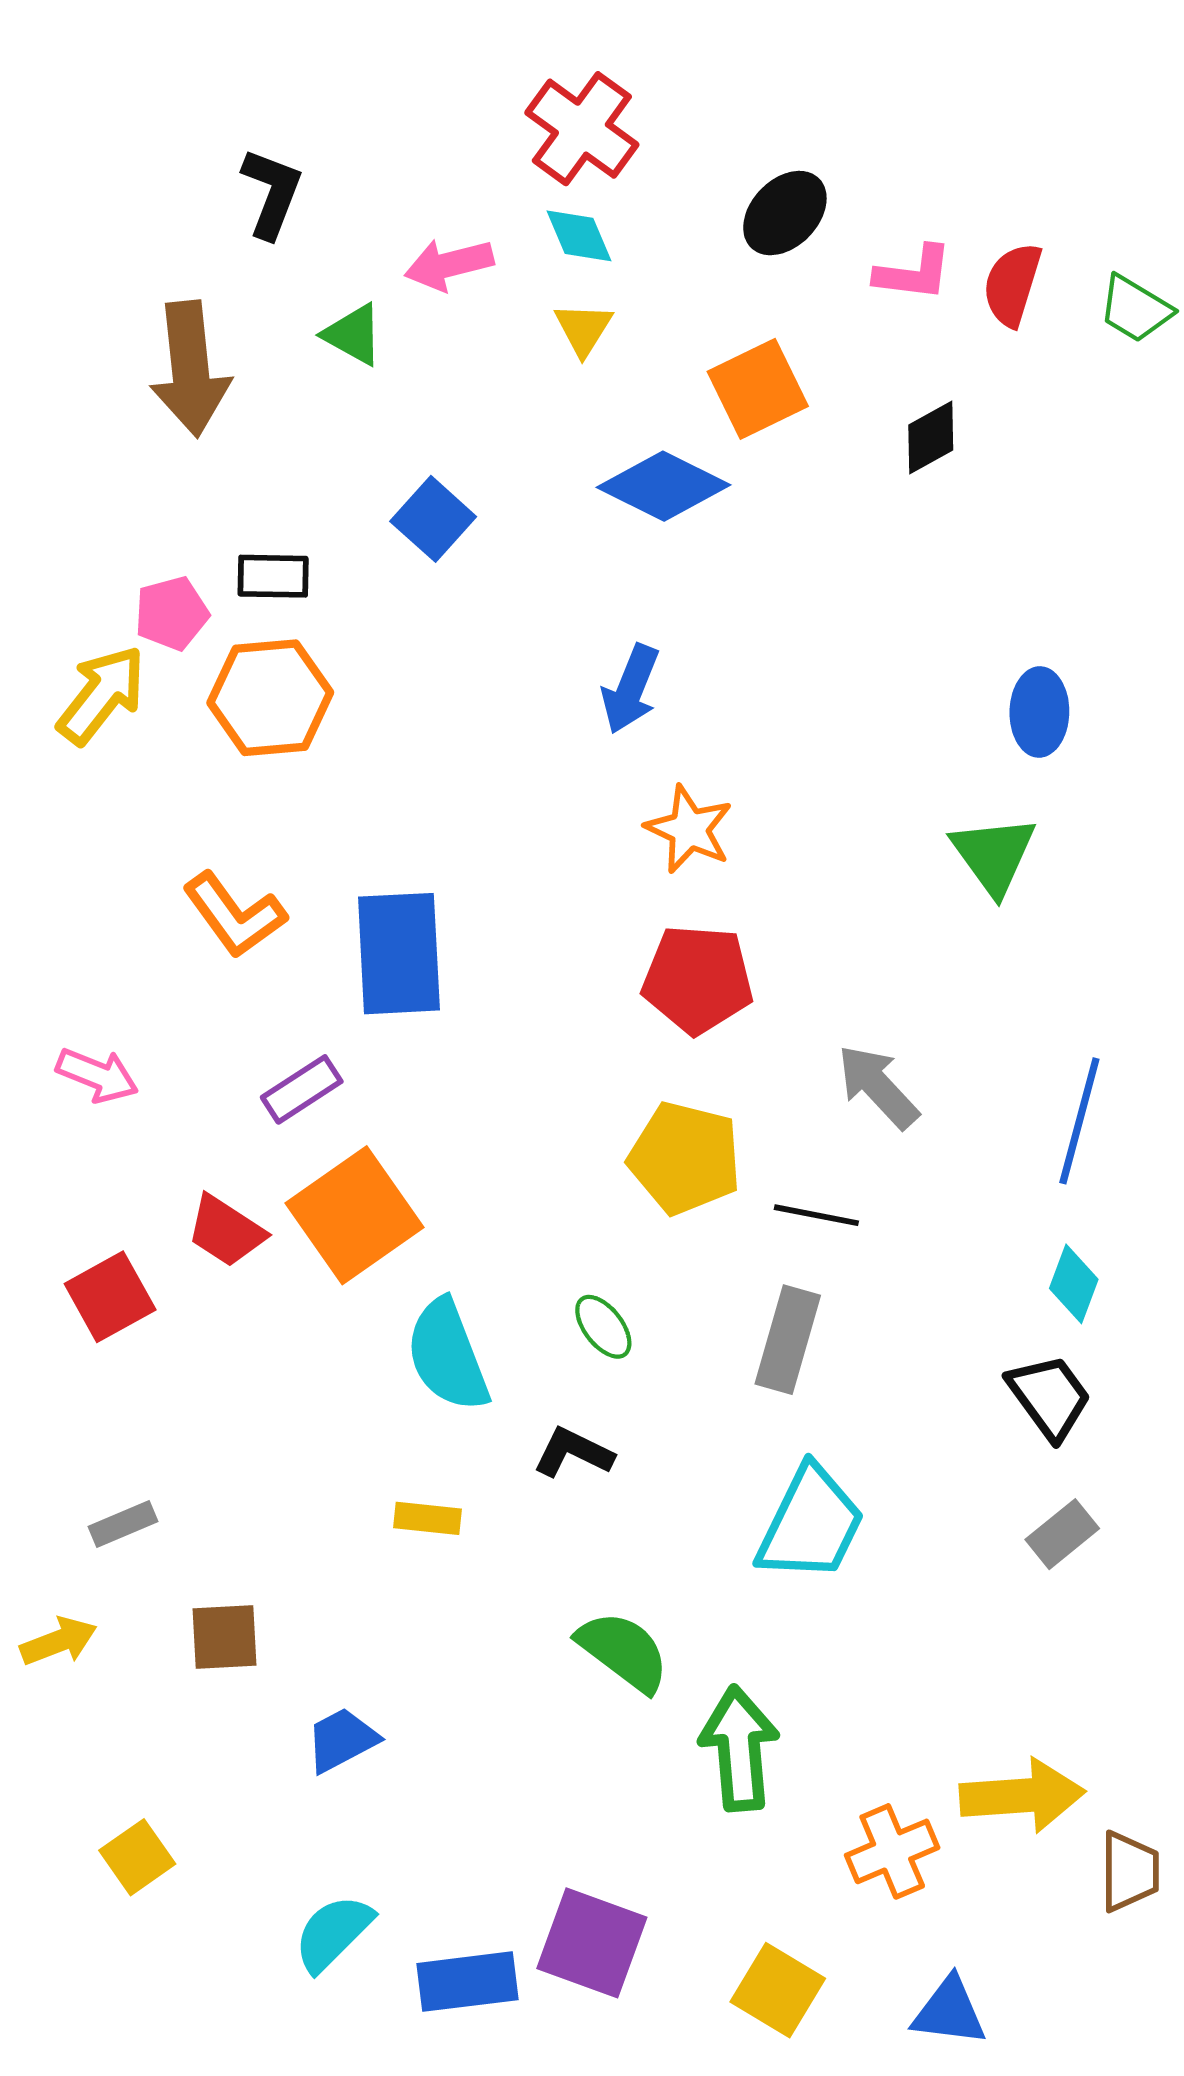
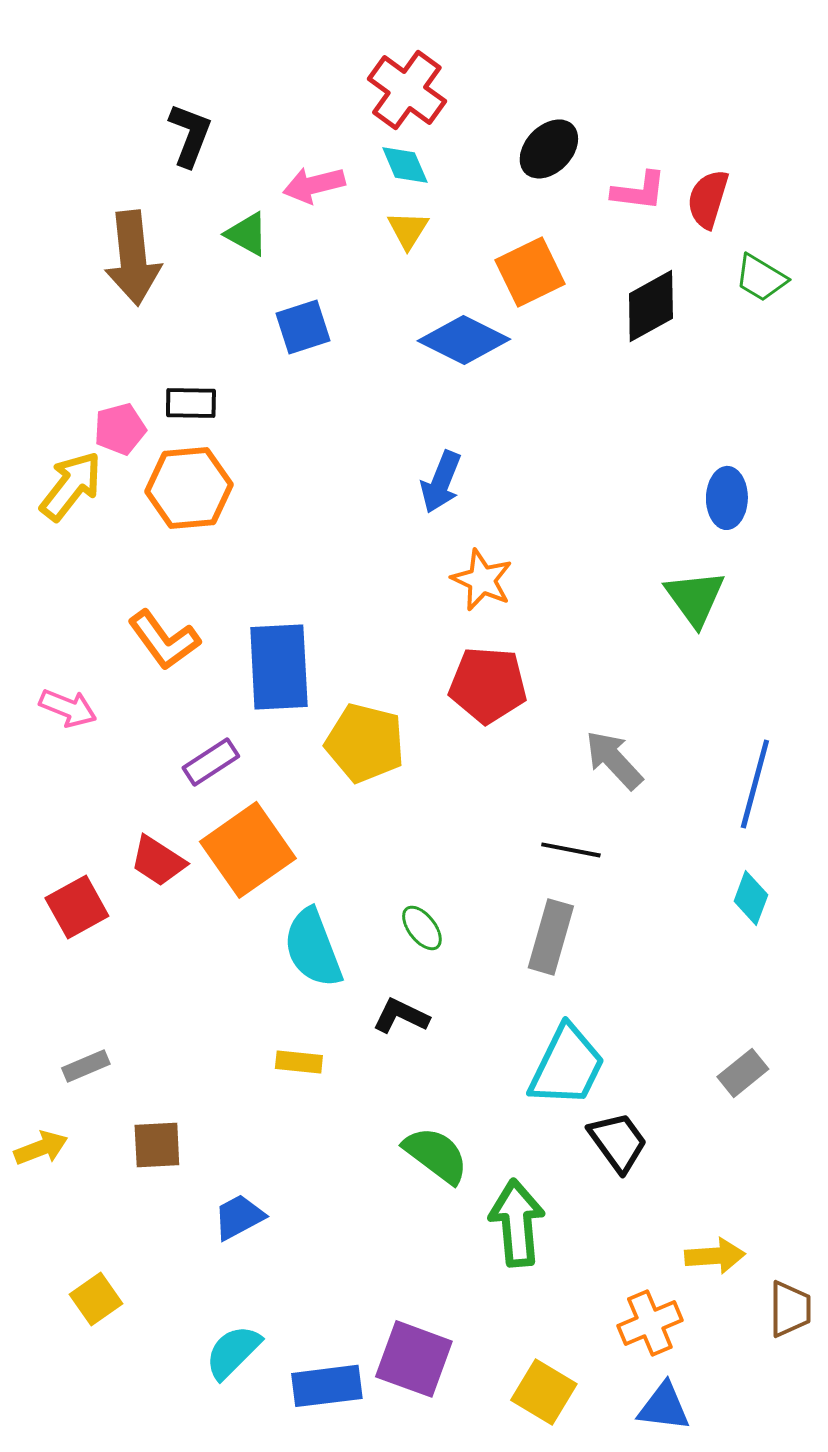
green trapezoid: (1135, 309) -> (761, 278), moved
black diamond: (931, 437) -> (651, 306), size x1.4
blue square: (433, 519) -> (303, 327), moved, turned 30
pink arrow: (97, 1075) -> (68, 708), moved
yellow pentagon: (685, 1158) -> (365, 743), moved
black trapezoid: (1049, 1397) -> (618, 1142), moved
yellow arrow: (1022, 1796) -> (715, 1256), size x0.7
orange cross: (892, 1851) -> (650, 1323), moved

